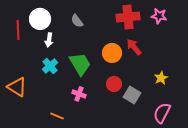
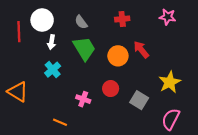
red cross: (128, 17) -> (122, 19), moved, size x0.6
green trapezoid: (80, 64) -> (84, 48), moved
yellow star: (161, 78) -> (170, 82), size x1.5
red circle: (114, 84) -> (111, 89), moved

